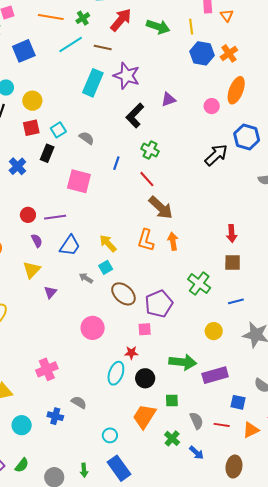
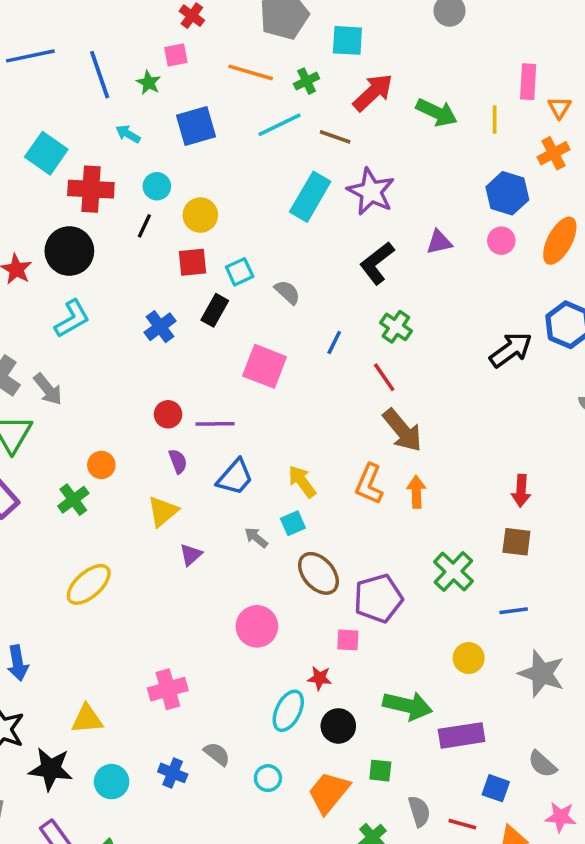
blue hexagon: (202, 53) -> (507, 193), moved
orange cross: (229, 53) -> (554, 153), moved
pink circle: (212, 106) -> (501, 241), moved
cyan circle: (110, 435) -> (268, 778), moved

